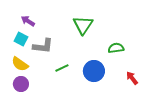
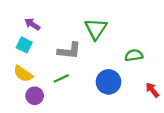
gray L-shape: (43, 46) -> (69, 51), moved
green line: (62, 68) -> (61, 78), moved
purple circle: (21, 84) -> (35, 96), moved

